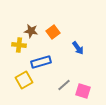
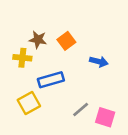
blue arrow: (78, 48) -> (99, 62), turned -40

